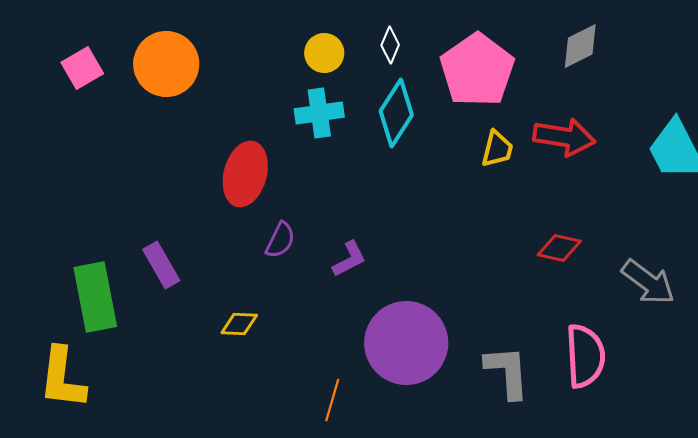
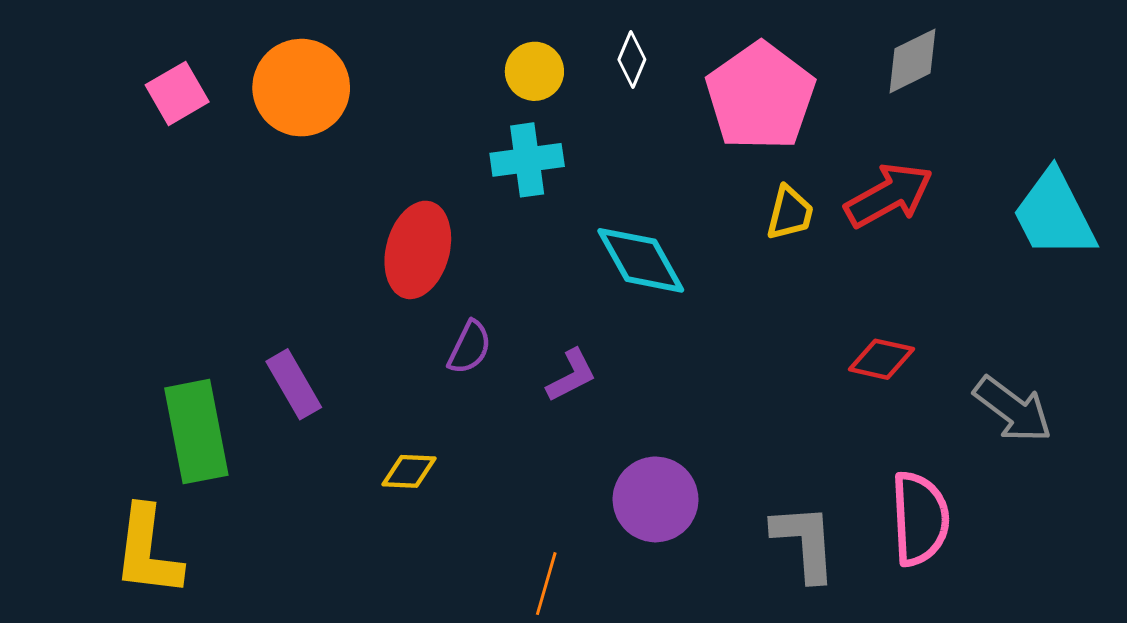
cyan diamond: (396, 113) -> (641, 260), moved, turned -62
red arrow: (564, 137) -> (889, 195), turned -38
purple circle: (406, 343) -> (656, 499), size x0.7

